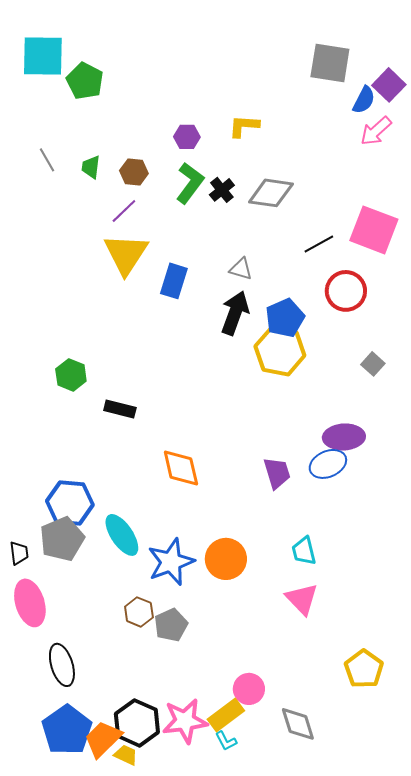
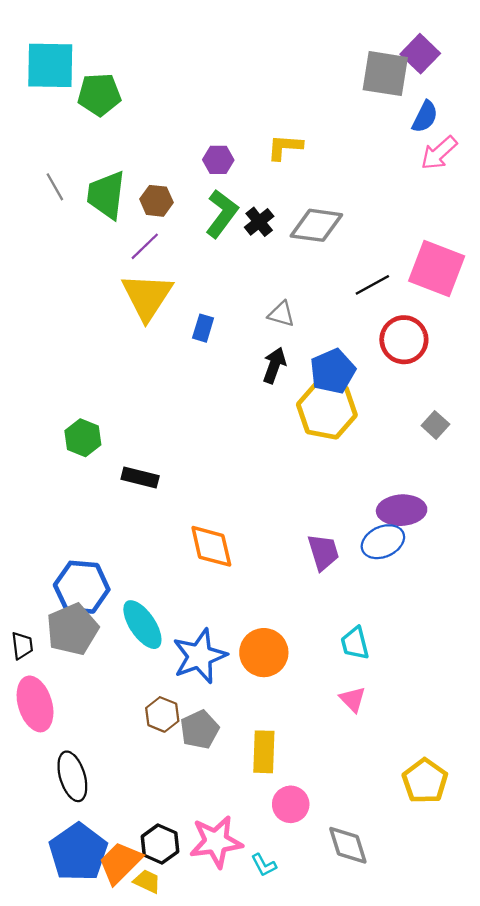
green pentagon: (85, 81) -> (99, 95), turned -30
purple square: (389, 85) -> (420, 54), moved
green trapezoid: (91, 167) -> (106, 195), size x1.8
blue rectangle: (174, 281) -> (203, 328), size x0.7
black arrow: (235, 313) -> (274, 365), size x0.7
pink triangle: (302, 599) -> (353, 699), size x0.7
yellow rectangle: (226, 715) -> (264, 752), moved, turned -51
black hexagon: (137, 723) -> (160, 844), size x0.7

